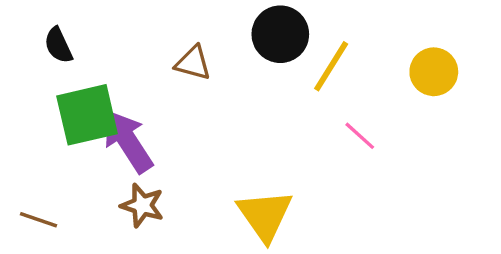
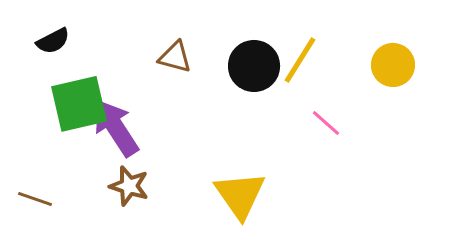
black circle: (280, 34) -> (254, 66), moved
black semicircle: (58, 45) -> (53, 41), turned -92

